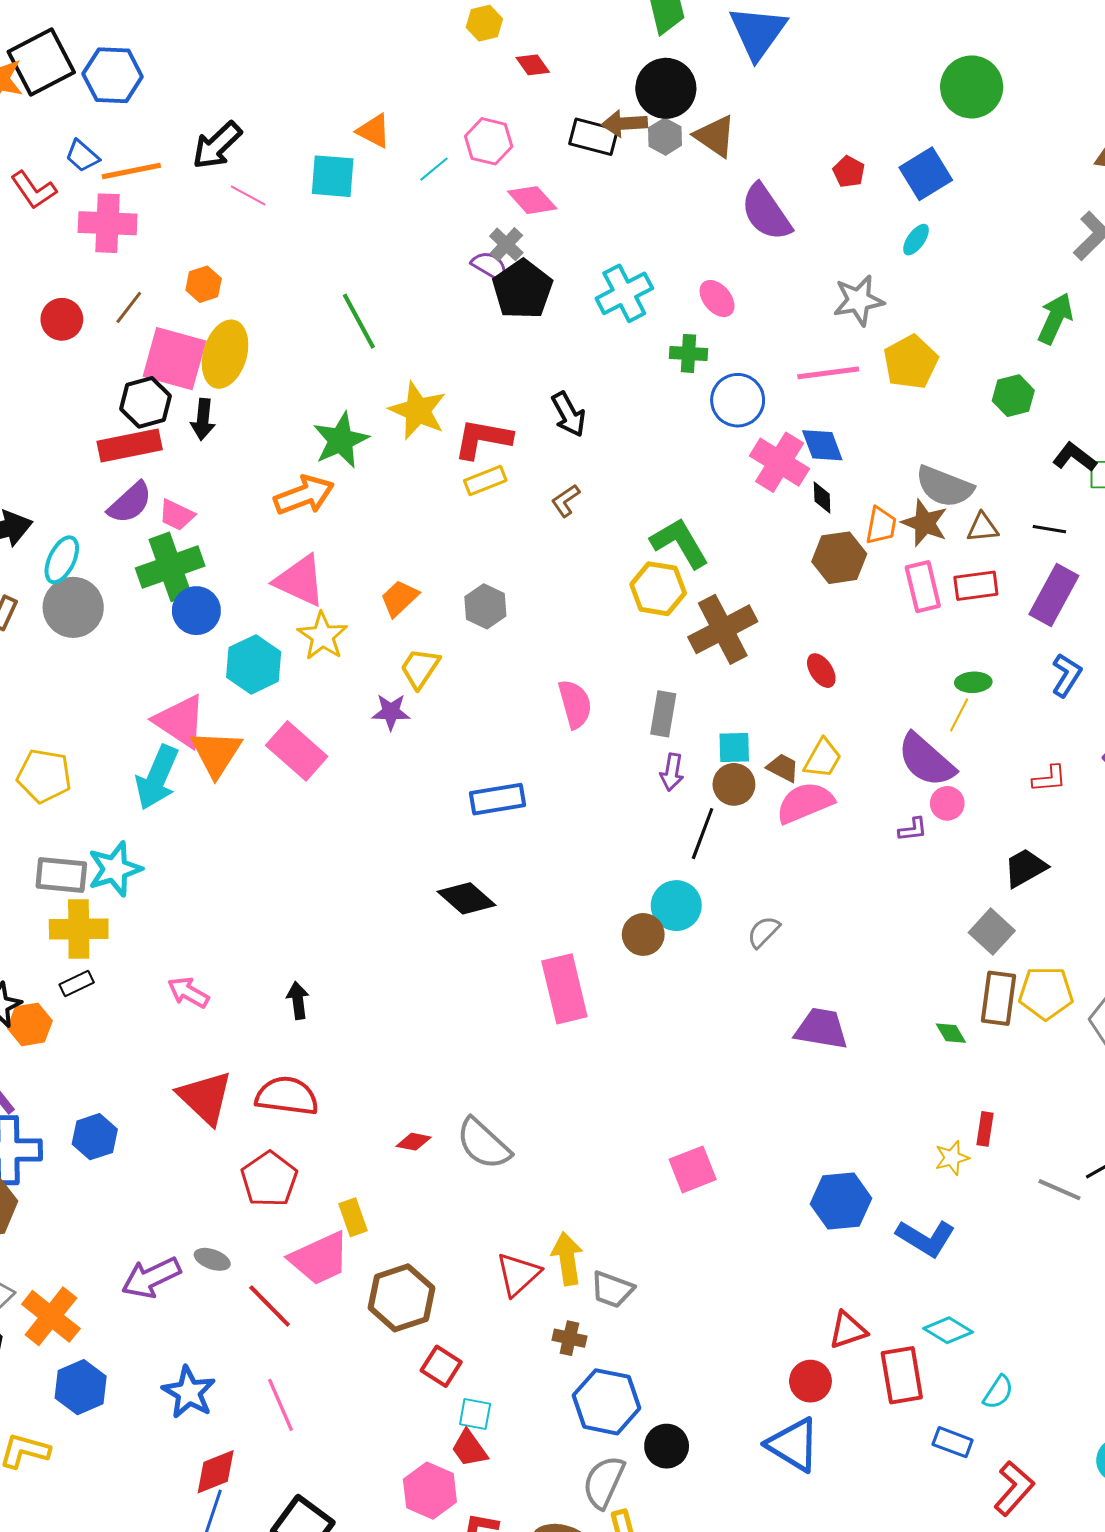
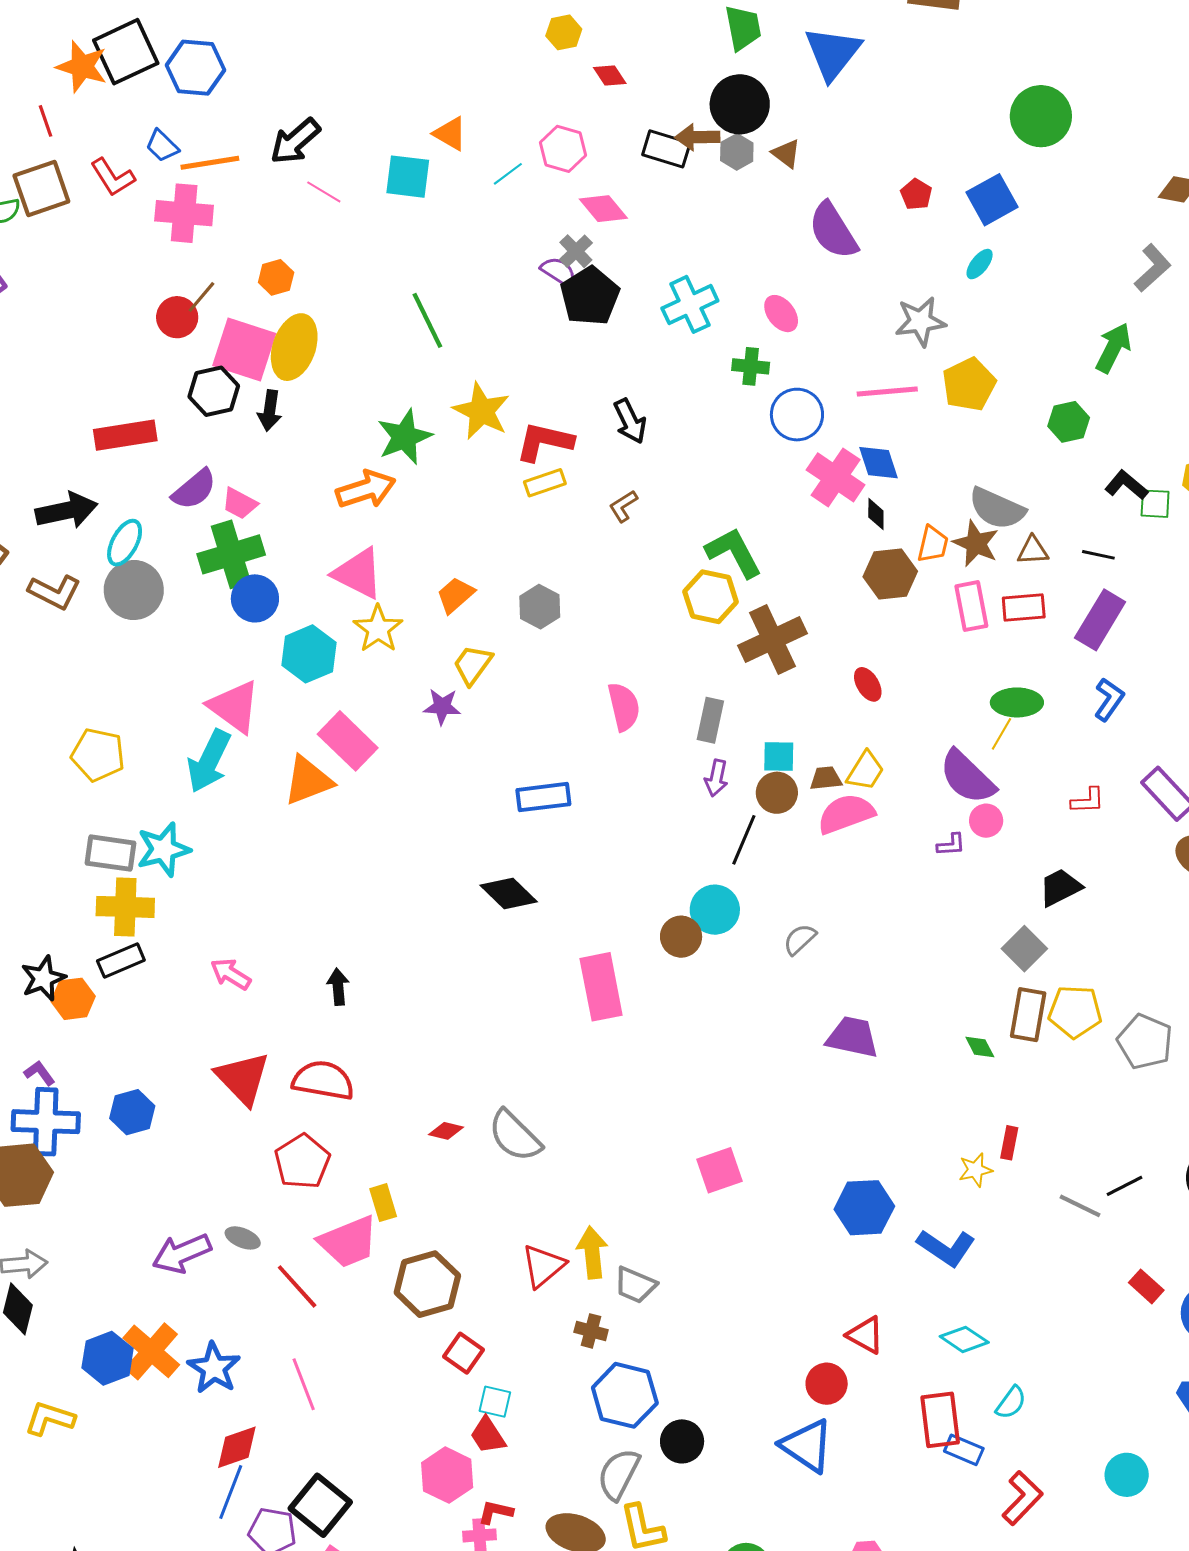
brown triangle: (715, 136) -> (786, 153), size x0.7
red circle: (62, 319) -> (177, 317), moved
red rectangle: (130, 445) -> (125, 435), moved
green ellipse: (973, 682) -> (1017, 702), size x1.4
orange triangle: (216, 753) -> (308, 781), moved, turned 34
brown trapezoid: (783, 768) -> (826, 778), turned -36
black rectangle: (77, 983) -> (121, 961), size x1.4
orange cross: (51, 1316) -> (151, 1351), moved
red triangle: (848, 1330) -> (865, 1335), turned 45
red rectangle: (902, 1375) -> (940, 1420), moved

